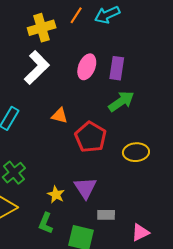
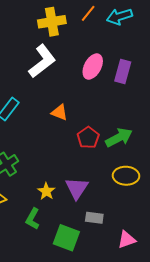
green arrow: (121, 101) -> (119, 138), moved
red pentagon: (91, 137) -> (88, 138), size x0.7
yellow ellipse: (136, 152) -> (126, 176), moved

